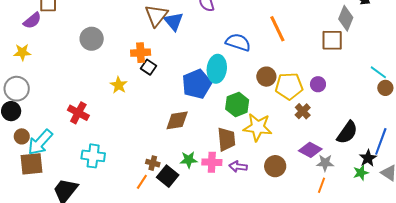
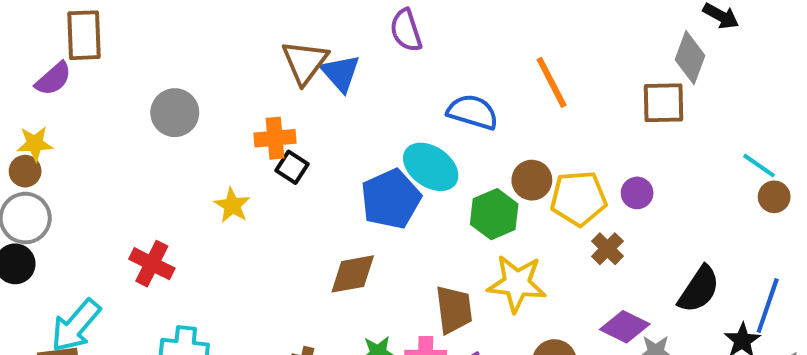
cyan ellipse: (217, 69) -> (431, 167), turned -60
green hexagon: (237, 104) -> (494, 214), moved
brown circle: (22, 136) -> (25, 171), moved

